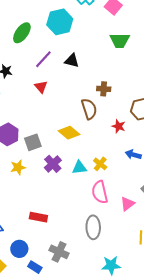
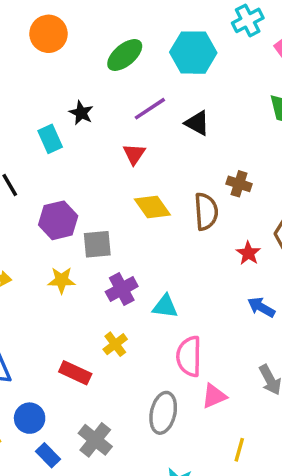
yellow diamond: (69, 133) -> (152, 207), moved
yellow cross: (100, 164) -> (115, 344), moved
pink triangle: (127, 204) -> (214, 396), moved

